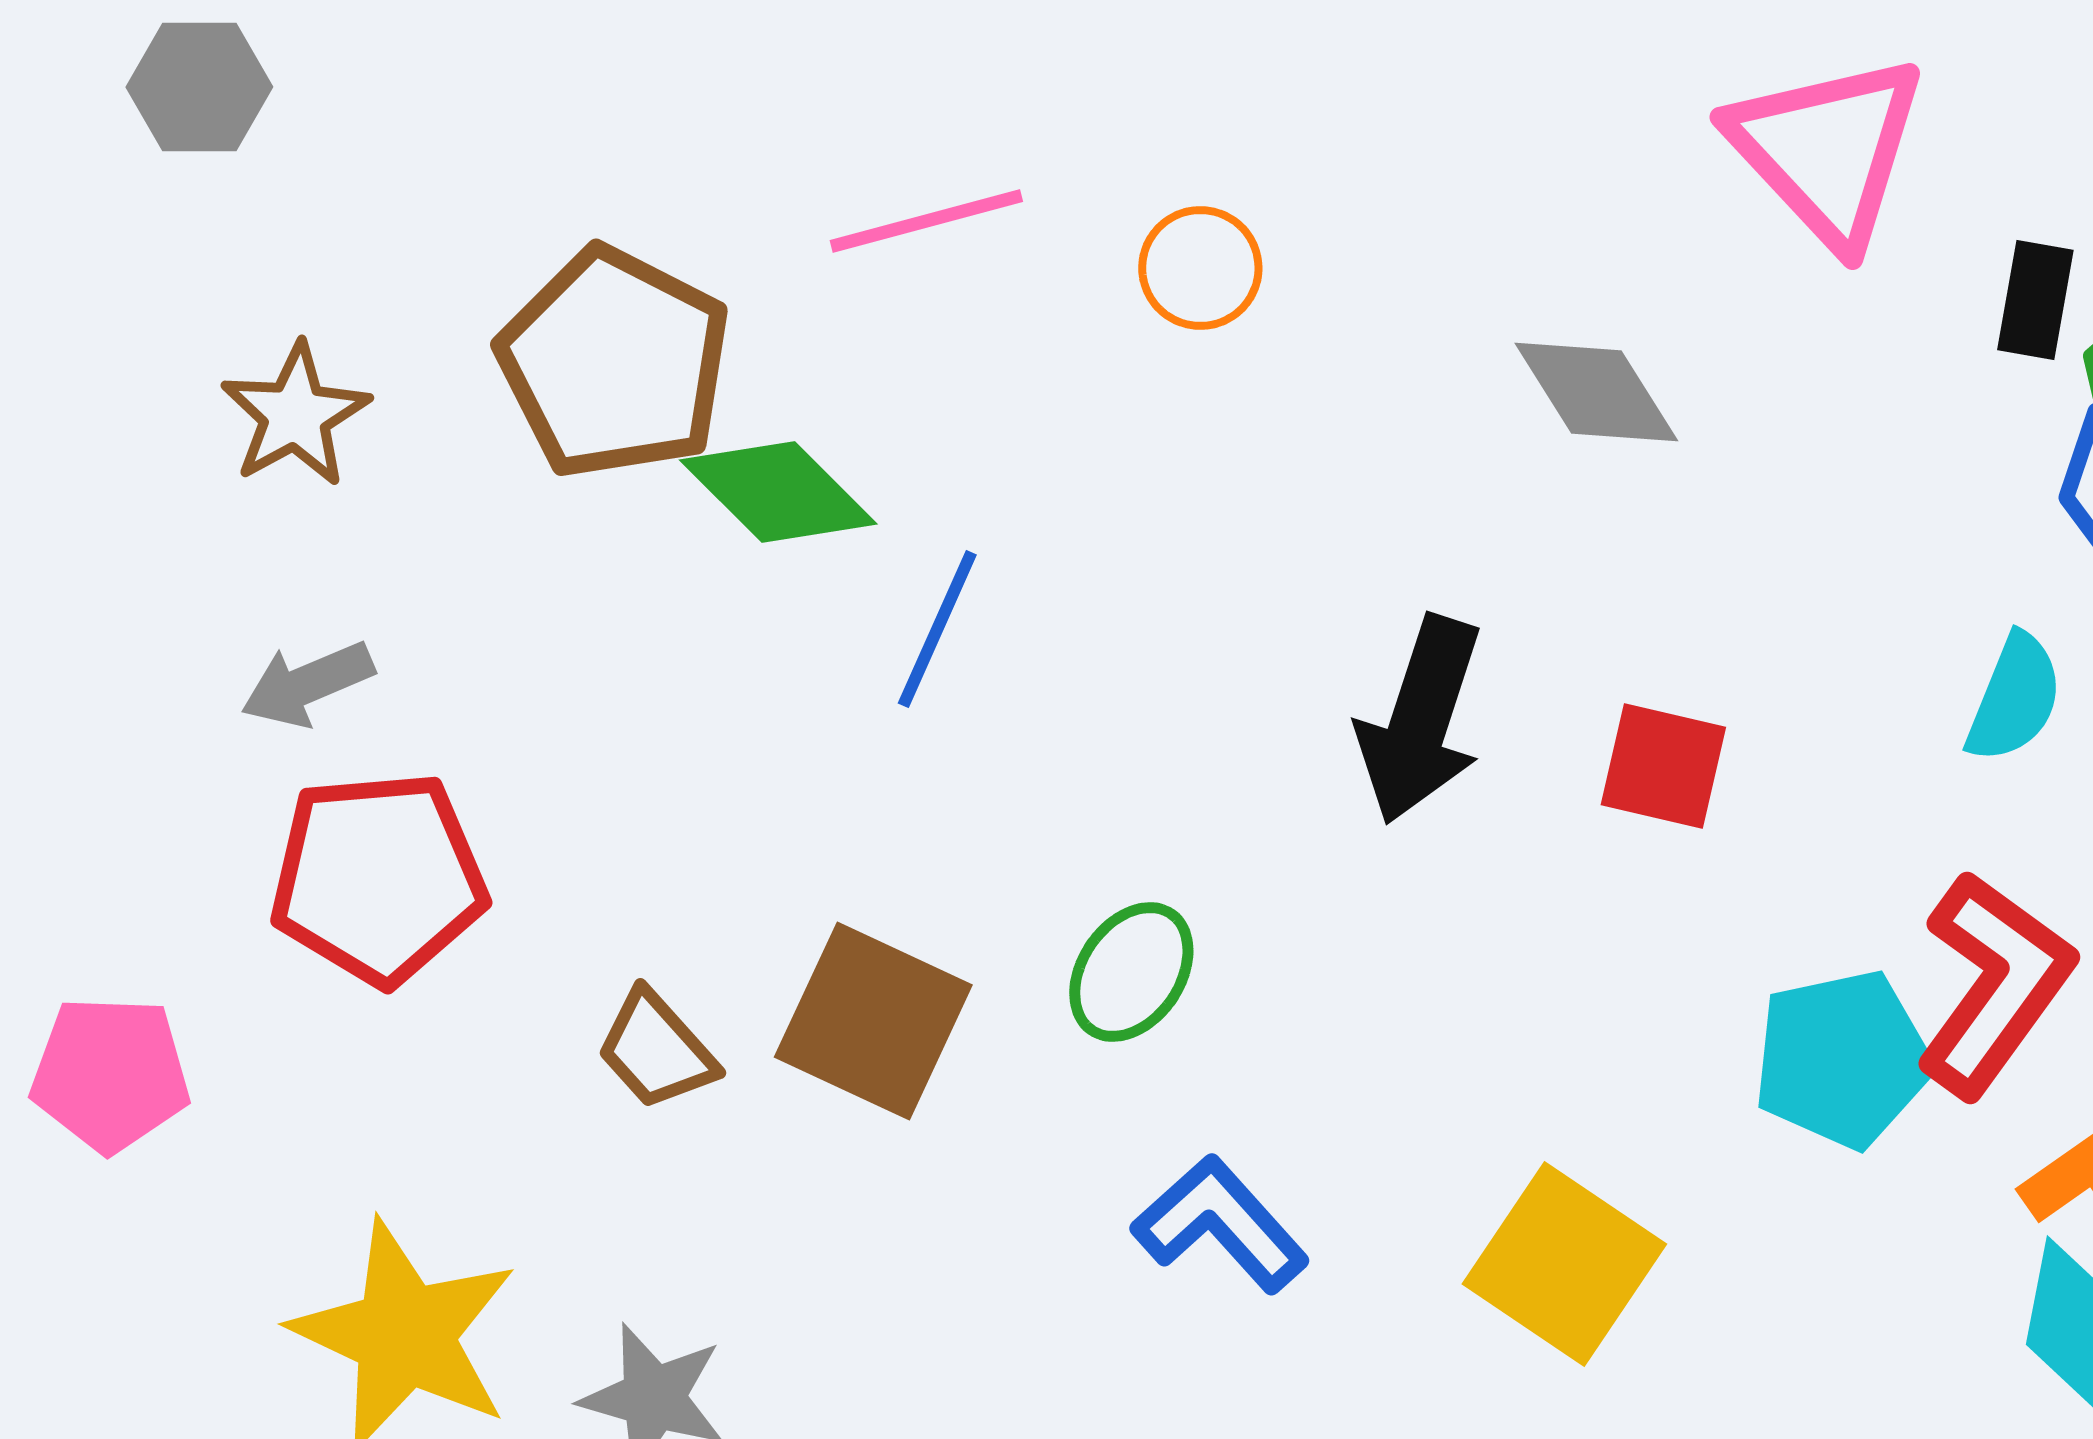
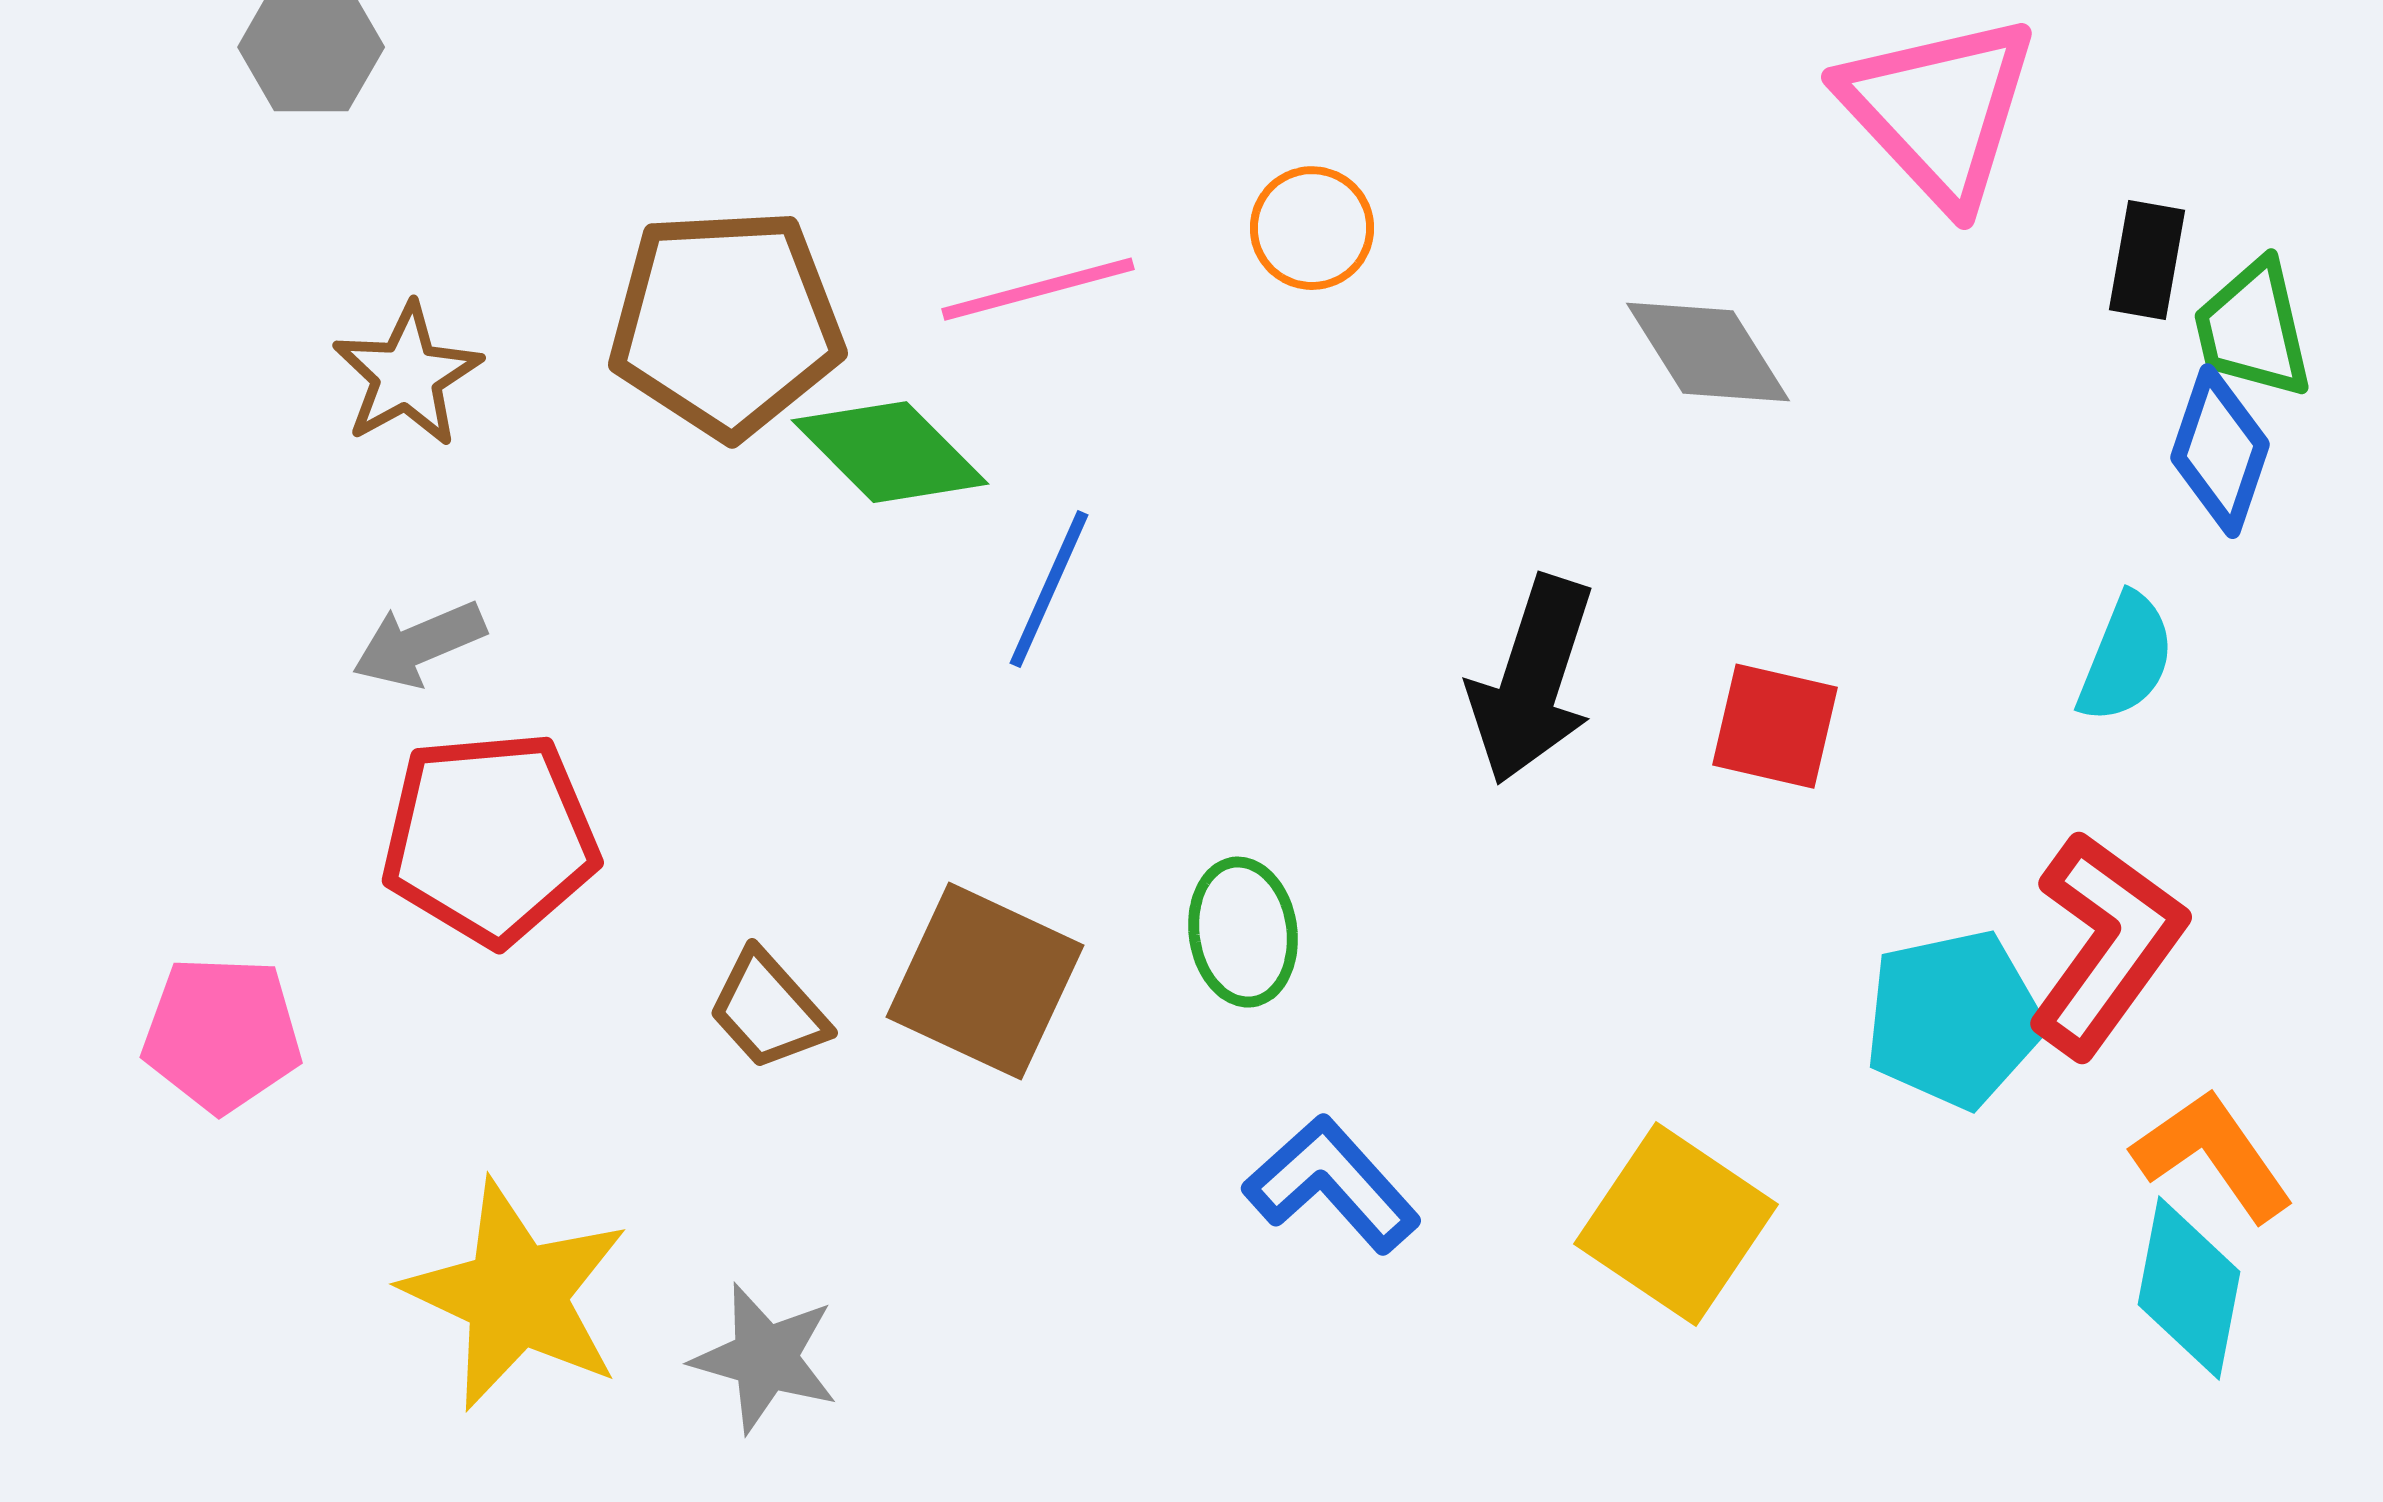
pink line: (926, 221) -> (1038, 289), moved
brown pentagon: (614, 363) -> (726, 323), turned -30
green ellipse: (1131, 972) -> (1243, 932), turned -42

